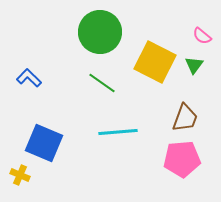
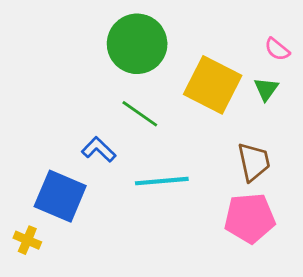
blue L-shape: (29, 78) -> (99, 149), moved
brown trapezoid: (185, 118) -> (254, 162), turned -32

